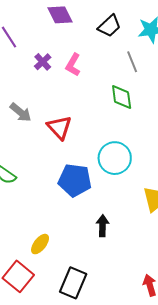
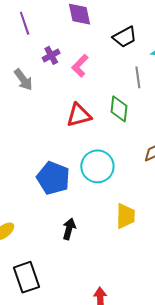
gray arrow: (21, 112) -> (23, 80), moved
red triangle: (59, 127) -> (79, 115), moved, turned 44
black rectangle: (73, 283) -> (26, 277), turned -56

